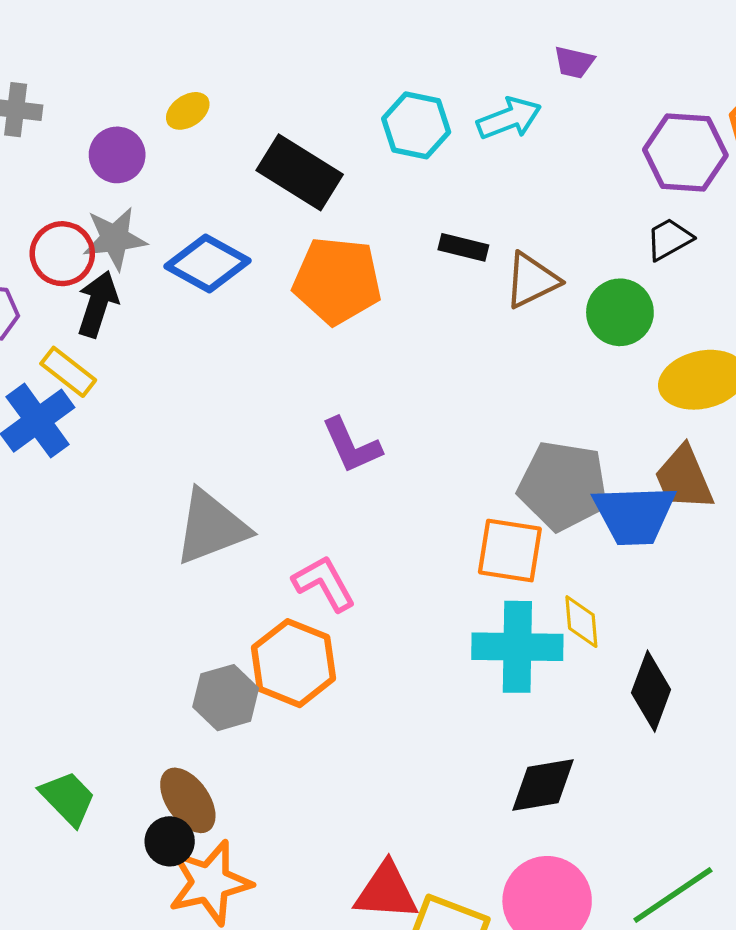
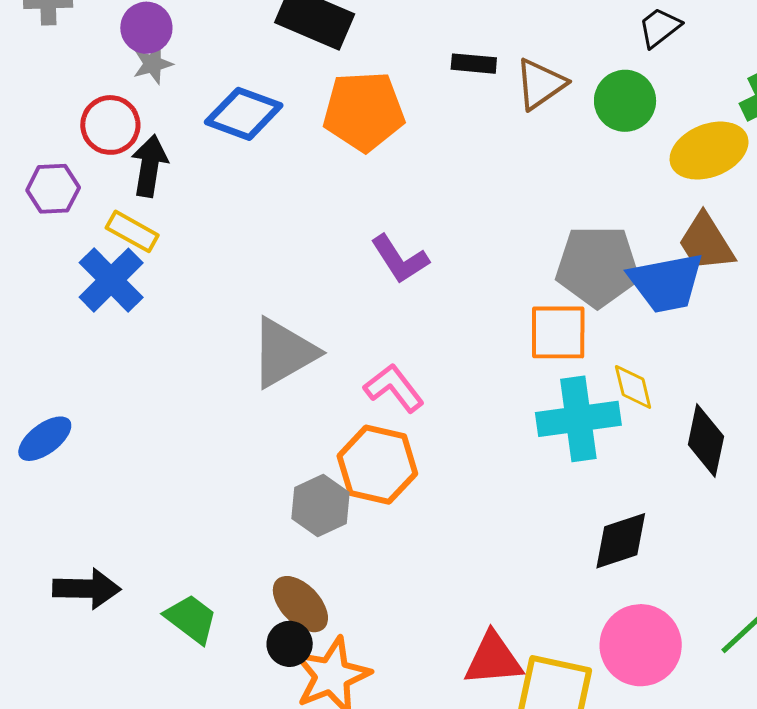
gray star: (115, 238) -> (153, 64), moved, size x0.7

